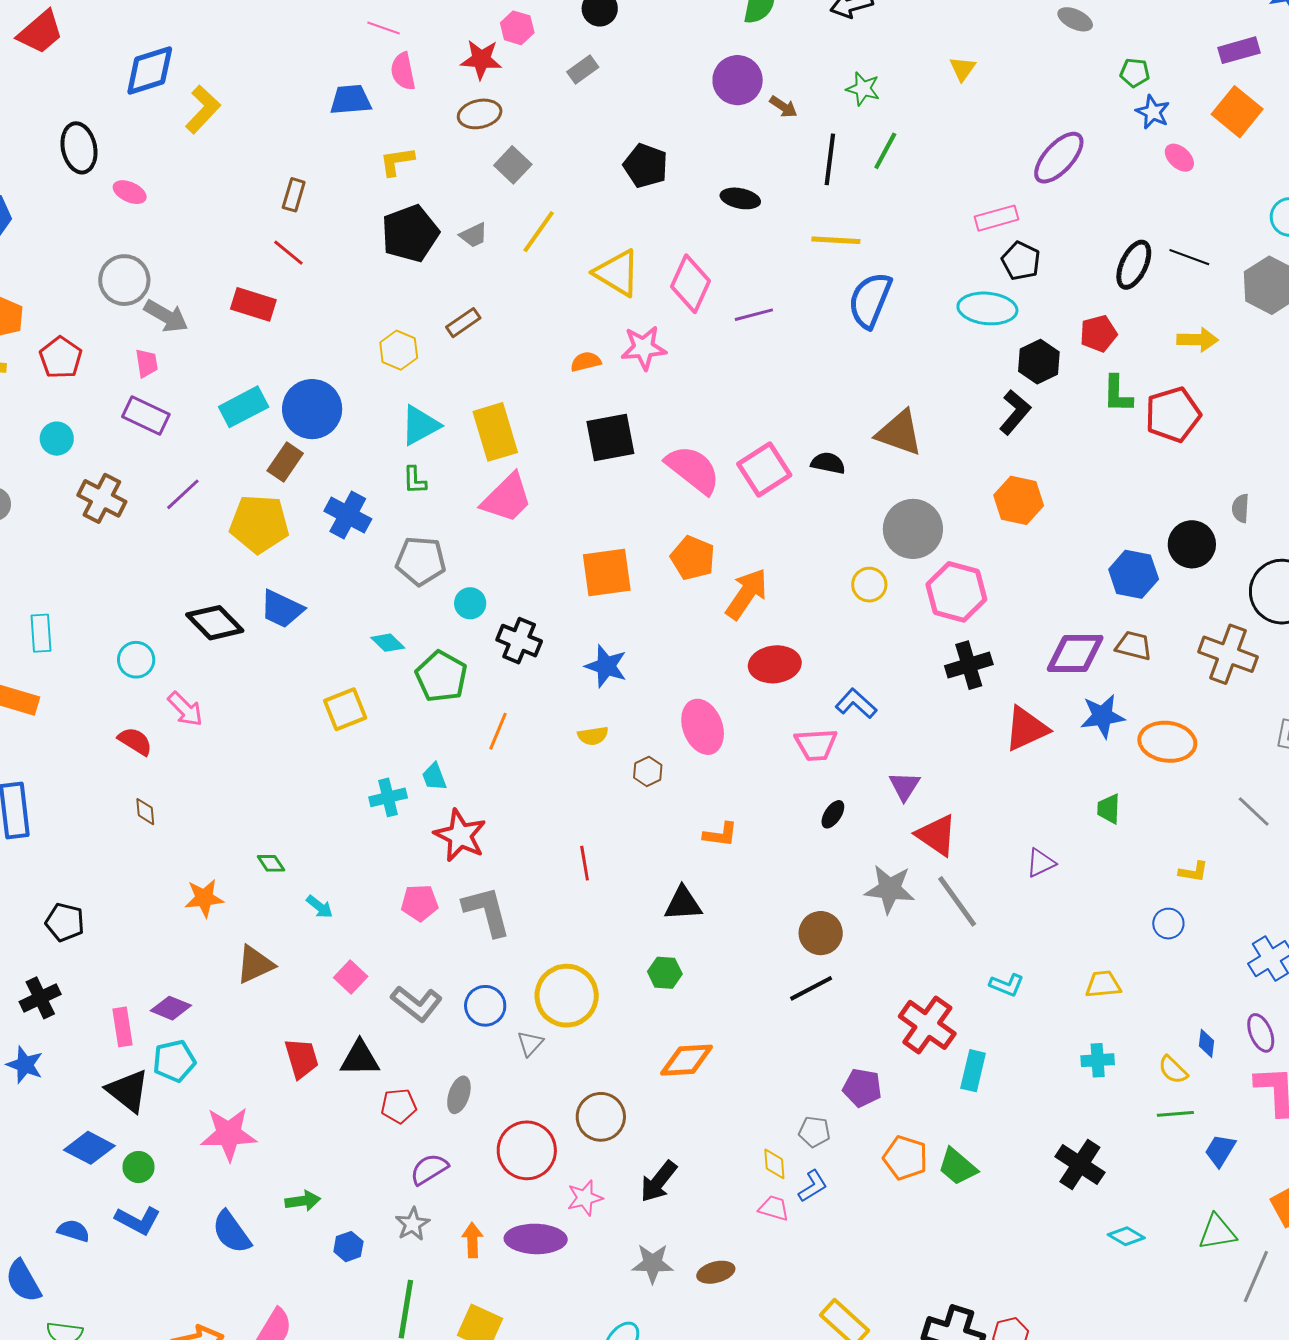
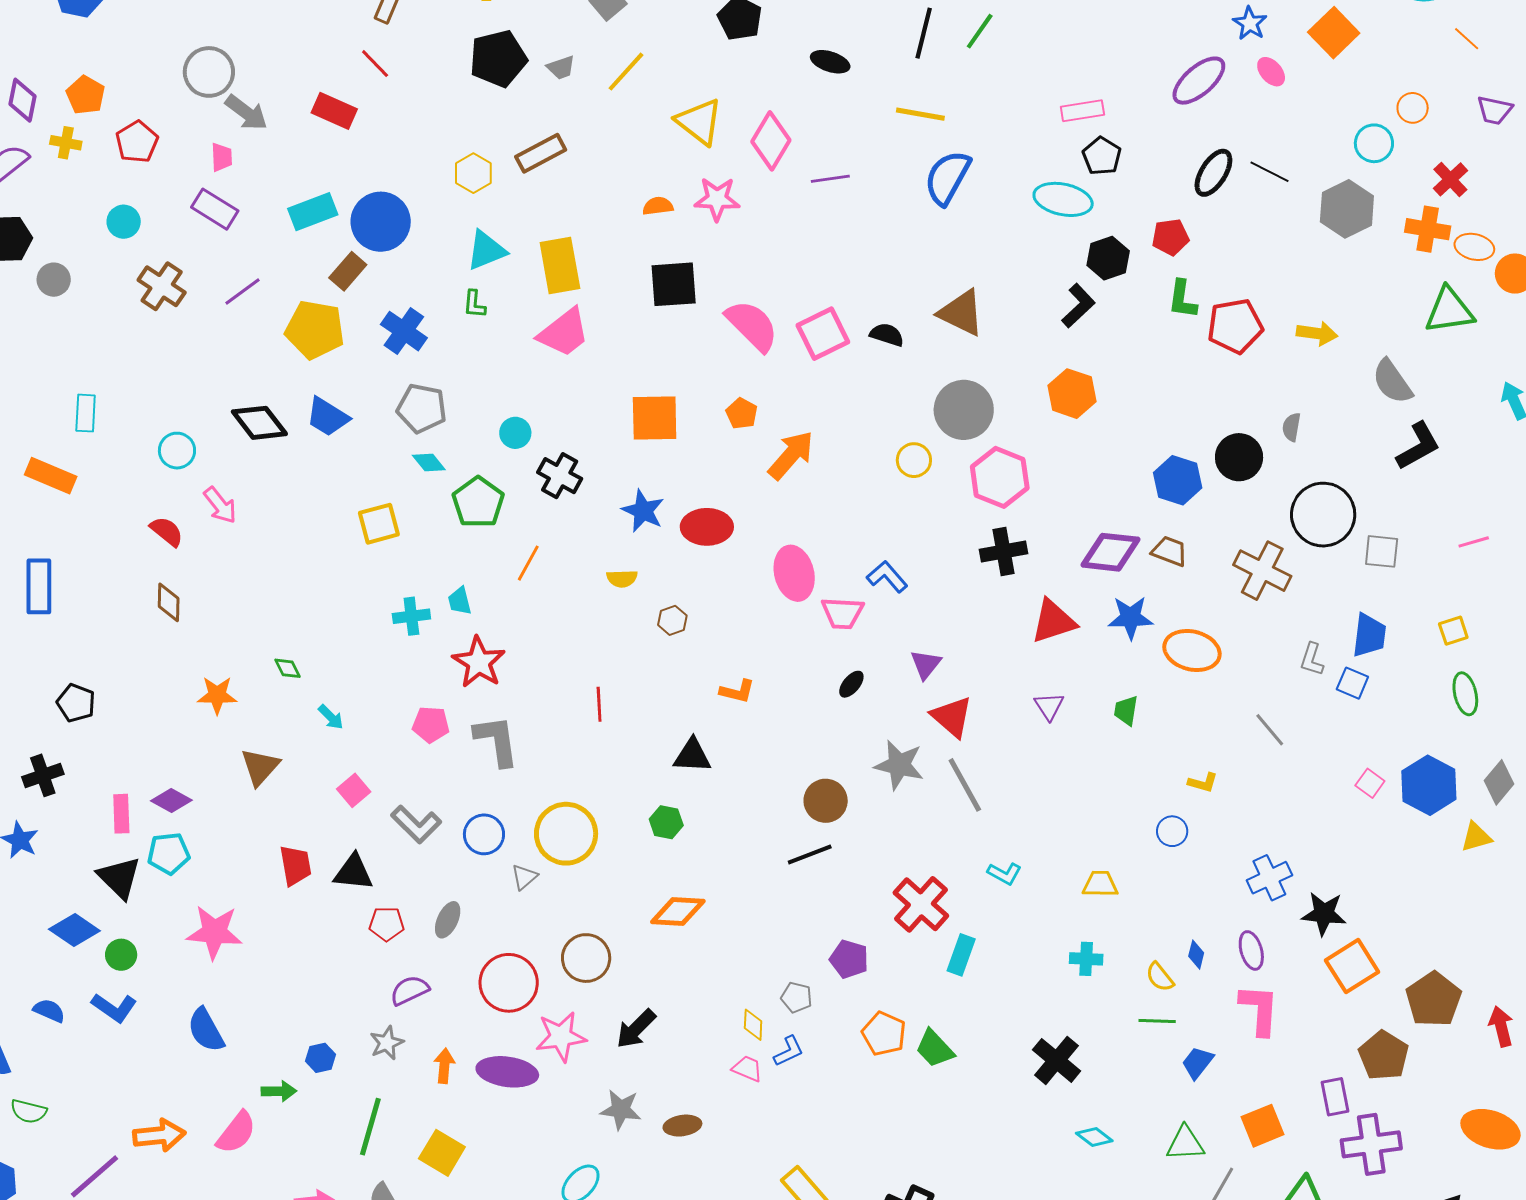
purple ellipse: (1059, 158) -> (1199, 81), moved
brown rectangle: (463, 323) -> (541, 153), size x1.4
yellow arrow: (1198, 340) -> (1317, 333), moved
orange pentagon: (693, 558) -> (742, 413), size x0.7
gray pentagon: (421, 561) -> (422, 408), moved
red ellipse: (775, 664) -> (707, 527), moved
pink ellipse: (703, 727) -> (794, 573), moved
brown diamond: (145, 812) -> (169, 602), size x1.4
purple triangle: (1041, 863) -> (1049, 706), moved, turned -44
brown triangle: (255, 964) -> (260, 767), turned -30
pink star: (585, 1198) -> (561, 1037), size x1.4
green arrow: (303, 1201) -> (279, 1091), moved

